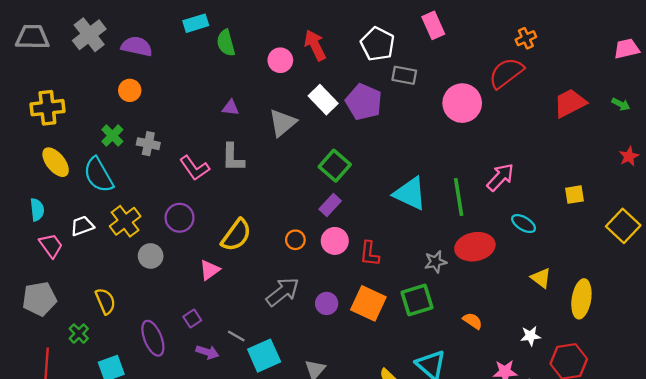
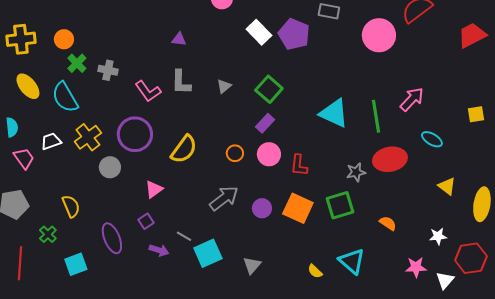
orange circle: (130, 90) -> (64, 39), moved
gray triangle: (283, 123) -> (224, 86), moved, size x0.6
purple circle: (180, 218) -> (135, 134), size x1.4
pink triangle: (210, 270) -> (154, 189), moved

